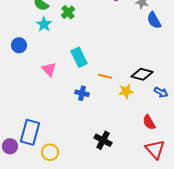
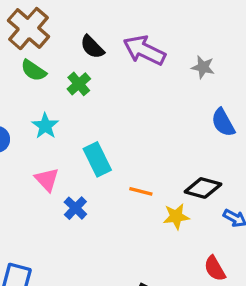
blue semicircle: (154, 20) -> (223, 122), moved
cyan star: (44, 24) -> (45, 126), moved
blue cross: (82, 93) -> (75, 208), moved, turned 32

